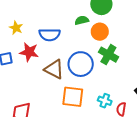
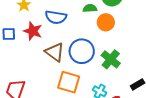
green cross: (108, 55) -> (111, 59), moved

